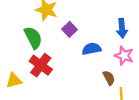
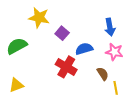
green semicircle: (33, 38) -> (17, 46), moved, turned -85
red cross: (41, 65) -> (66, 67), moved

